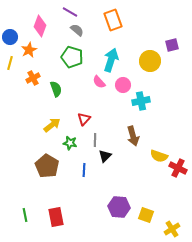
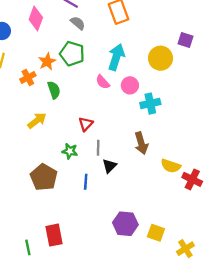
purple square: (172, 45) -> (185, 40), turned 32
orange star: (29, 50) -> (47, 62), moved
yellow arrow: (52, 125) -> (37, 121), moved
green line: (25, 215) -> (28, 247), moved

